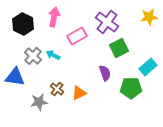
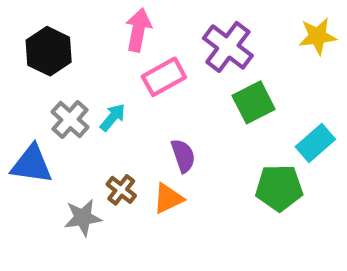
pink arrow: (54, 17) -> (138, 30), moved
cyan arrow: (53, 55) -> (113, 117), turned 104
purple semicircle: (105, 73) -> (183, 156), moved

